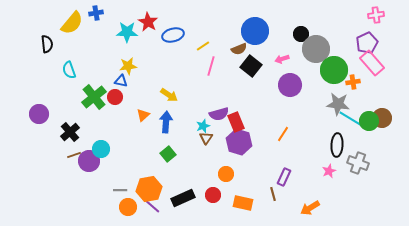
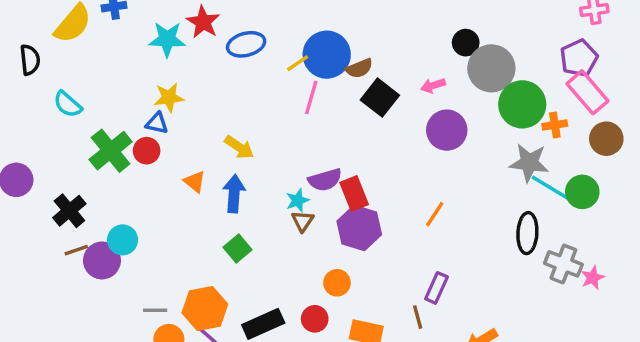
blue circle: (255, 31) -> (327, 55), moved
cyan semicircle: (69, 70) -> (68, 104), turned -30
orange triangle: (143, 115) -> (195, 182), turned -40
brown circle: (382, 118) -> (606, 139), moved
pink star: (329, 171) -> (593, 278), moved

